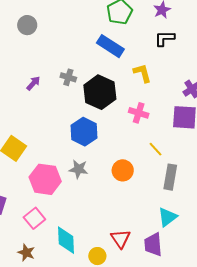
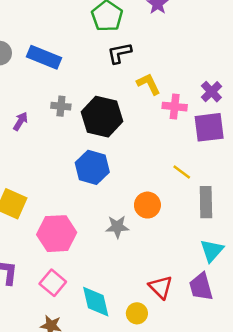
black L-shape: (165, 38) -> (119, 53), moved
blue rectangle: (110, 46) -> (44, 57), moved
pink cross: (139, 113) -> (175, 107), moved
gray star: (79, 169) -> (117, 227), moved

